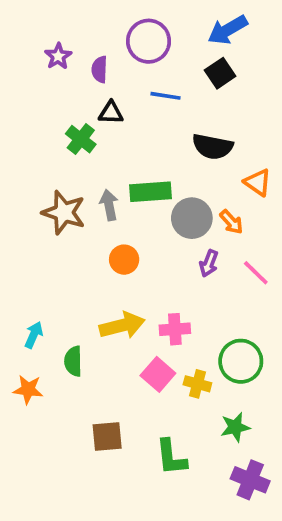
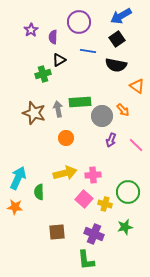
black triangle: (111, 113) -> (59, 60), turned -32
green cross: (81, 139) -> (43, 74), turned 35
black semicircle: (213, 147) -> (116, 65), moved
orange triangle: (258, 182) -> (137, 86), moved
orange arrow: (231, 222) -> (123, 110), moved
cyan arrow: (34, 335) -> (18, 178), size x1.6
green L-shape: (171, 457) -> (86, 260), moved
purple cross: (250, 480) -> (94, 234), moved

